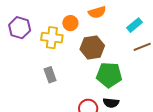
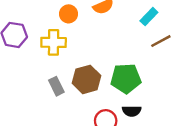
orange circle: (70, 23) -> (69, 14), moved
brown hexagon: (92, 47) -> (86, 79), moved

